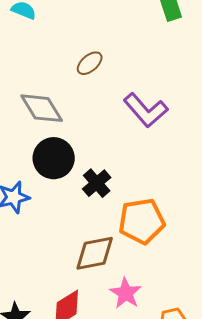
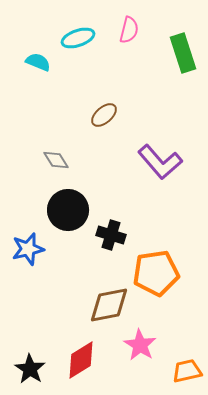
gray diamond: (42, 108) -> (56, 160), size x0.6
black cross: (97, 183) -> (111, 235), turned -32

